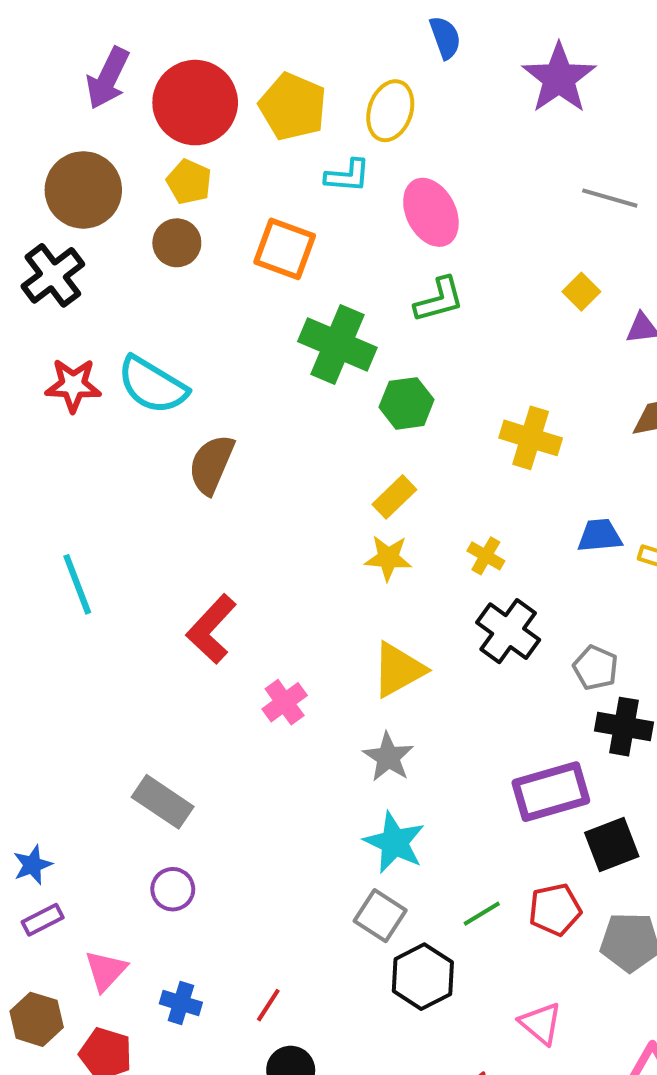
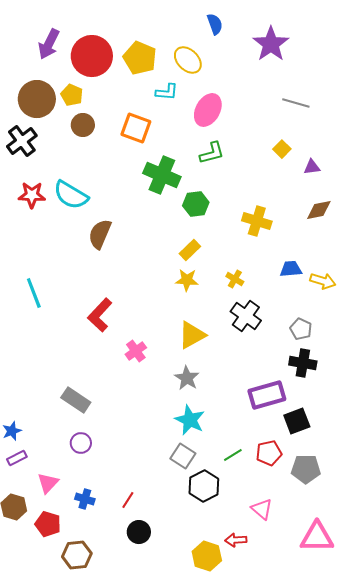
yellow ellipse: (390, 111) -> (188, 60), turned -64
yellow pentagon: (189, 182) -> (72, 95), moved
pink ellipse: (431, 212) -> (208, 110), turned 56
gray pentagon: (596, 668) -> (301, 329), moved

